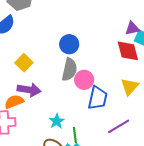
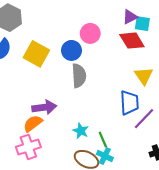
yellow square: (24, 63) -> (36, 54), moved, size x1.4
pink circle: (84, 80) -> (90, 33), moved
blue trapezoid: (98, 98) -> (129, 103), moved

